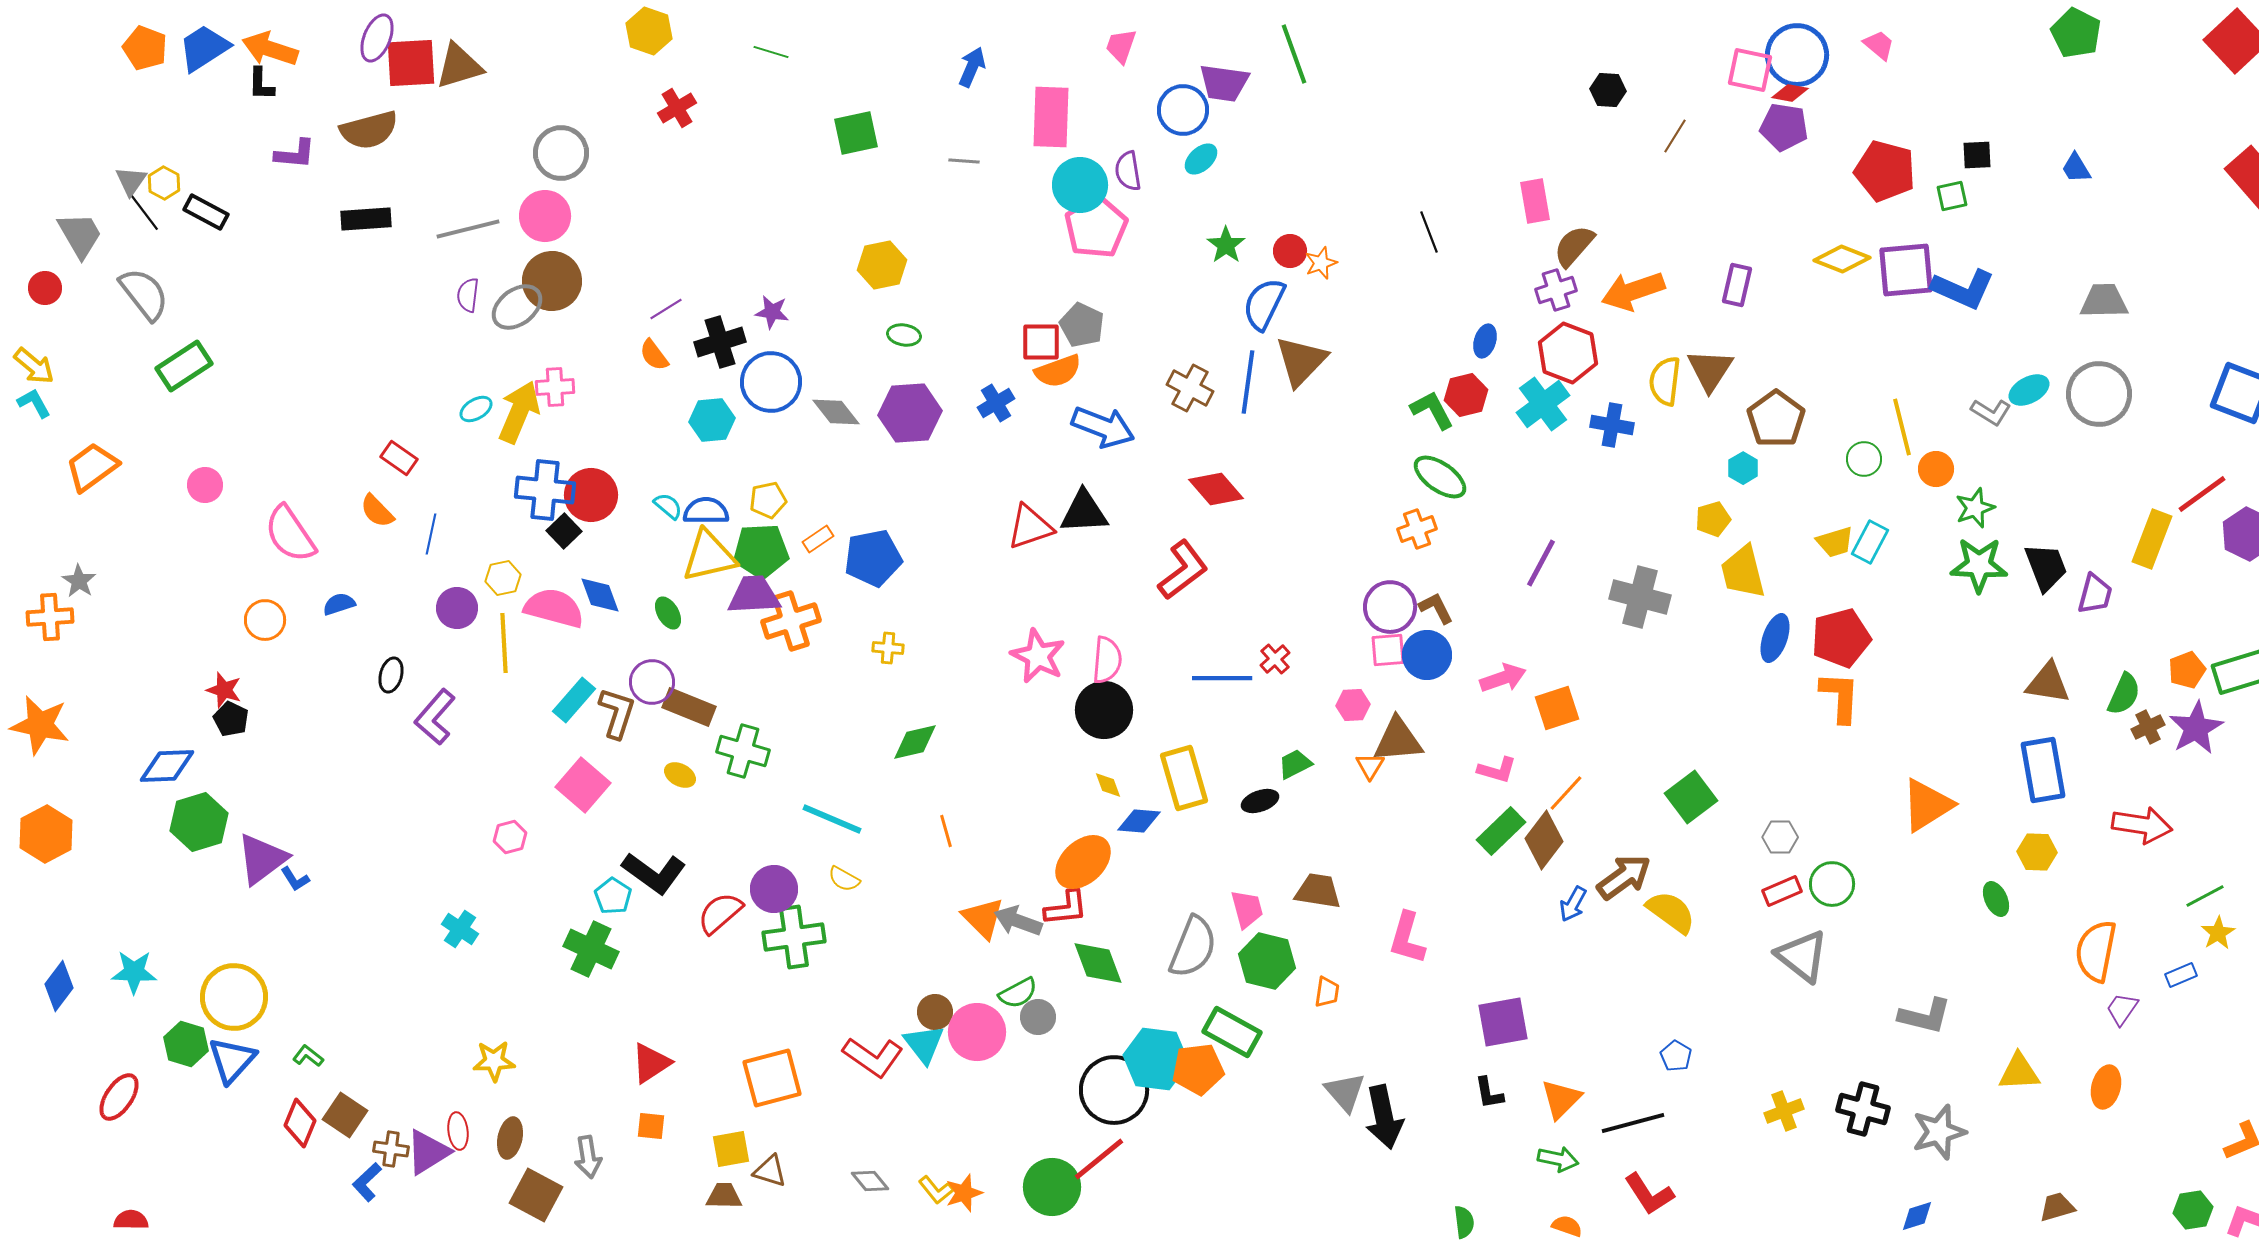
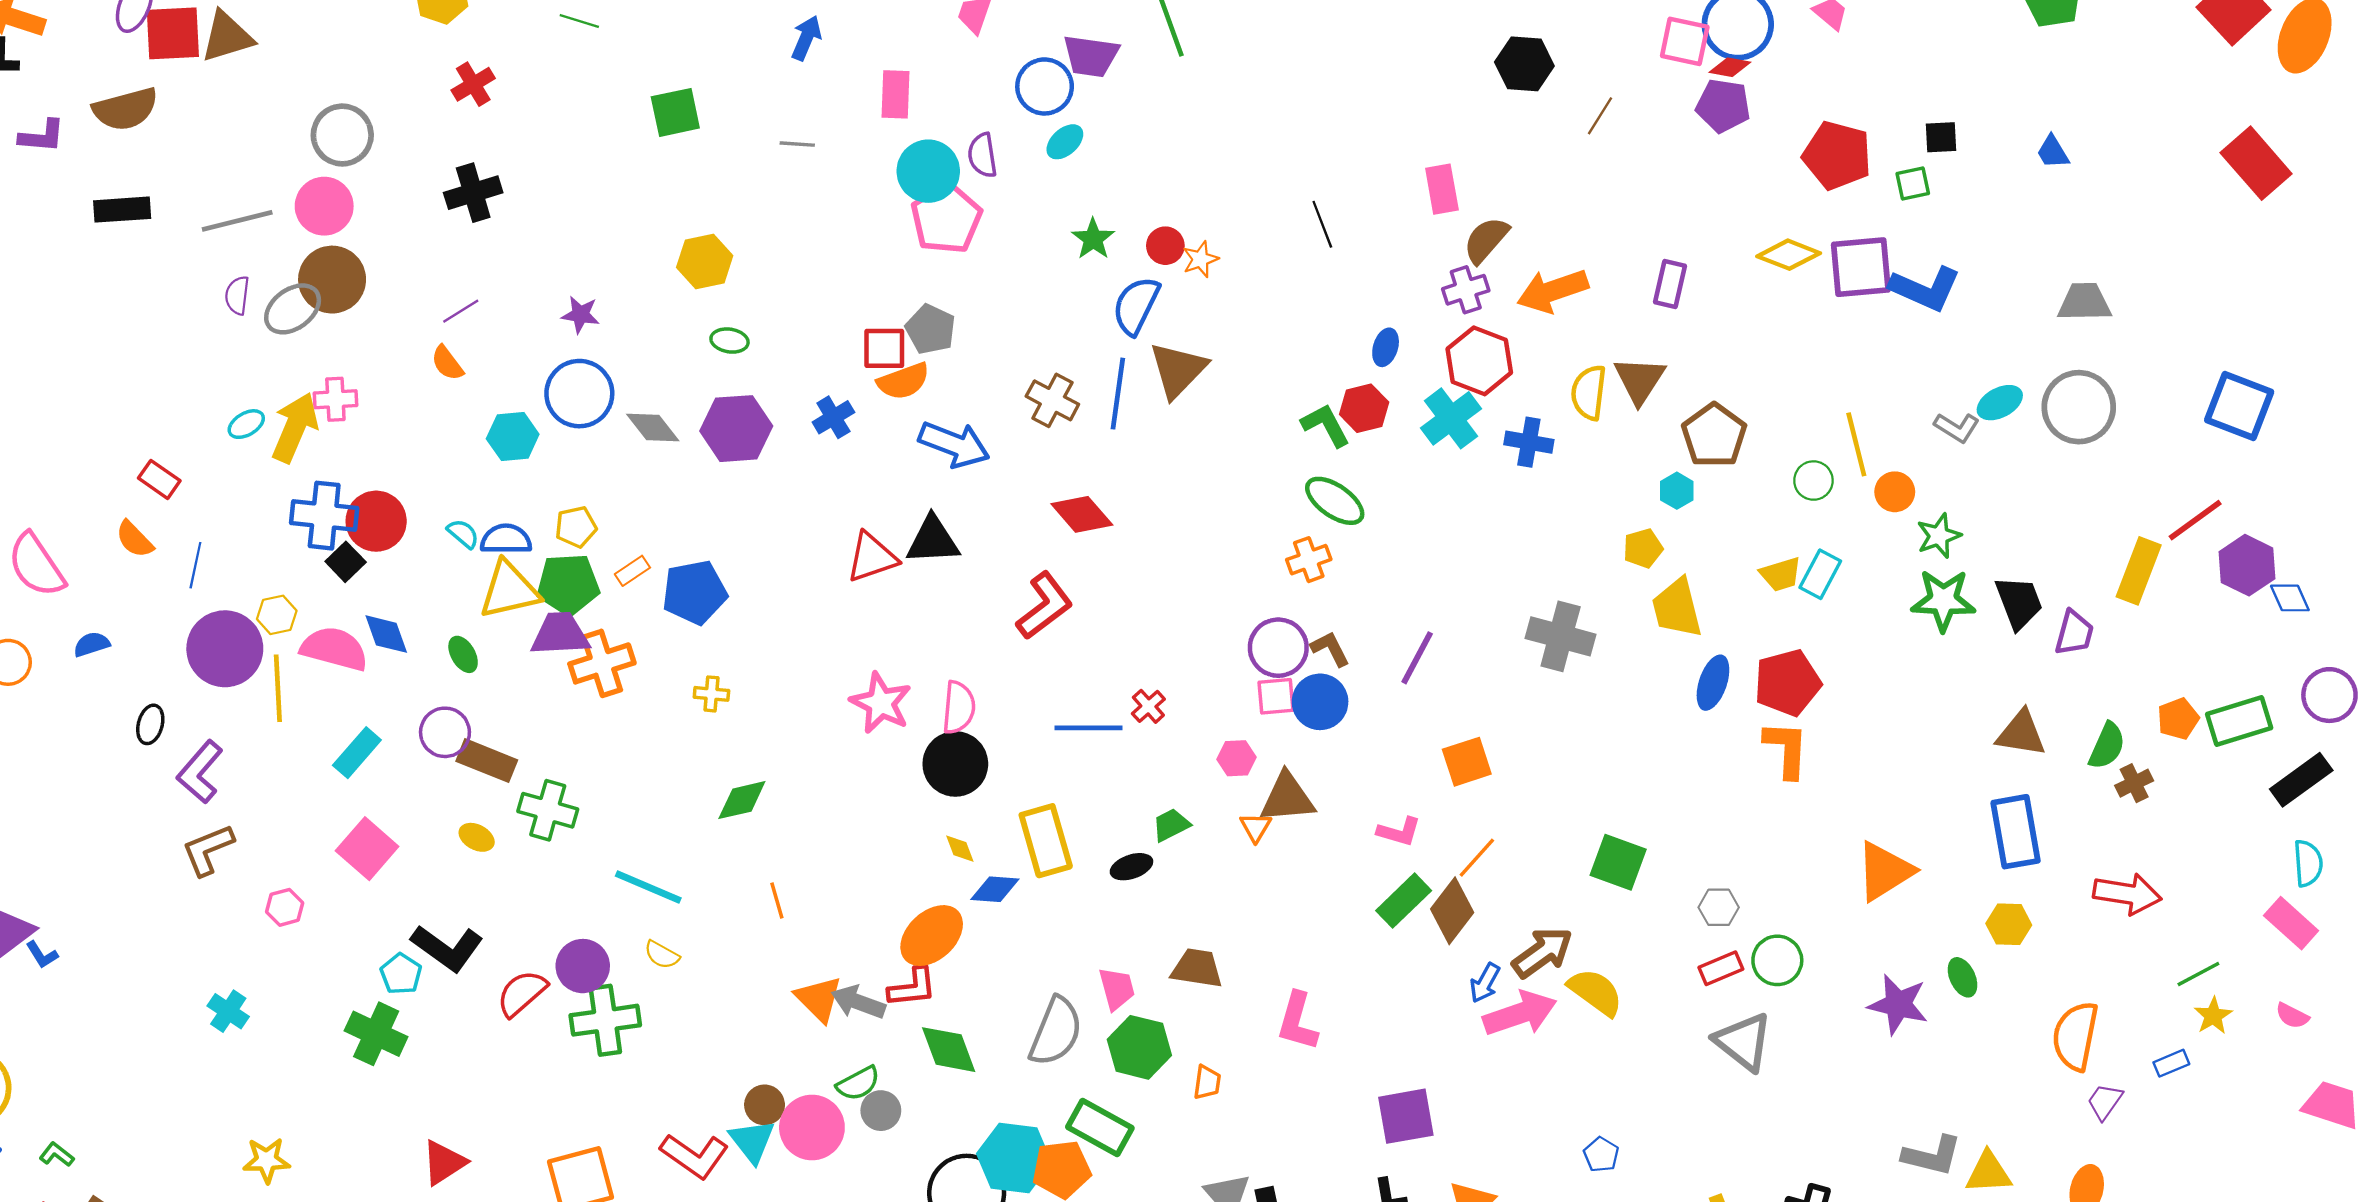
black hexagon: (1608, 90) -> (1524, 64), size x1.4
pink rectangle: (1051, 117) -> (895, 94), size x0.7
black cross: (720, 342) -> (473, 193), moved
purple line: (1541, 563) -> (1417, 658), moved
purple circle: (457, 608) -> (225, 649), size x1.6
pink arrow: (1503, 678) -> (1520, 1013), moved, size x1.4
brown L-shape: (617, 713) -> (208, 850), moved, turned -130
purple star: (2196, 728) -> (1898, 1004), moved, turned -30
green square: (1691, 797) -> (1618, 862), turned -33
gray L-shape: (1925, 1016) -> (1932, 1156), moved

